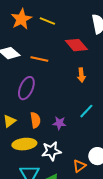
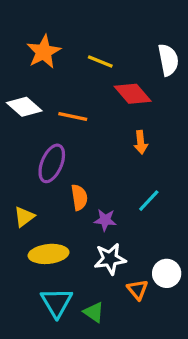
yellow line: (47, 21) -> (100, 61), moved
orange semicircle: (35, 120) -> (79, 197), moved
white star: (51, 151) -> (110, 259), moved
orange triangle: (79, 166) -> (137, 290), turned -32

